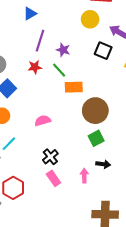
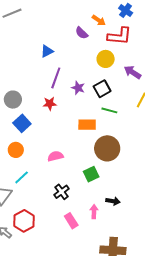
black square: (103, 51) -> (102, 89), moved, turned 36
green line: (59, 70) -> (109, 110), moved, turned -35
green square: (96, 138) -> (91, 174), moved
pink rectangle: (53, 178) -> (71, 221), moved

